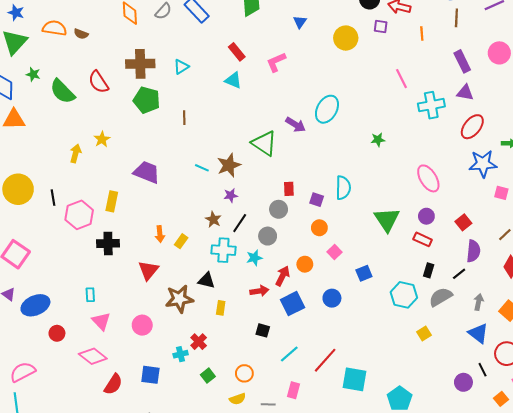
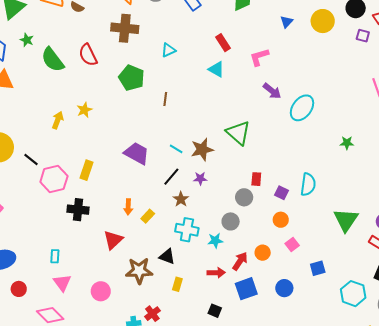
yellow circle: (346, 38) -> (323, 21), moved
brown cross: (140, 64) -> (125, 28), moved
purple arrow: (295, 125) -> (272, 91), moved
purple trapezoid: (147, 172) -> (137, 153), moved
black line: (53, 198) -> (31, 159), turned -49
black line: (240, 223) -> (171, 177), moved

